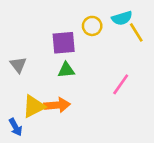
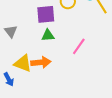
pink line: (121, 84) -> (79, 46), moved
yellow triangle: (34, 106) -> (23, 63), turned 48

